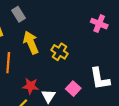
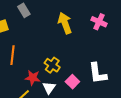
yellow arrow: (31, 43) -> (65, 23), moved
yellow cross: (60, 52) -> (52, 65), moved

